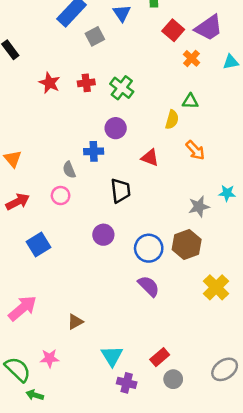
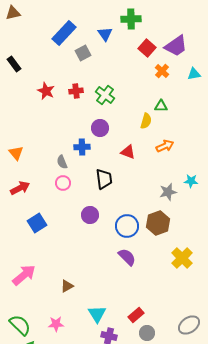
orange arrow: (195, 150) -> (165, 146), turned -72
pink circle: (61, 196) -> (63, 183), moved
pink star: (50, 358) -> (56, 324), moved

